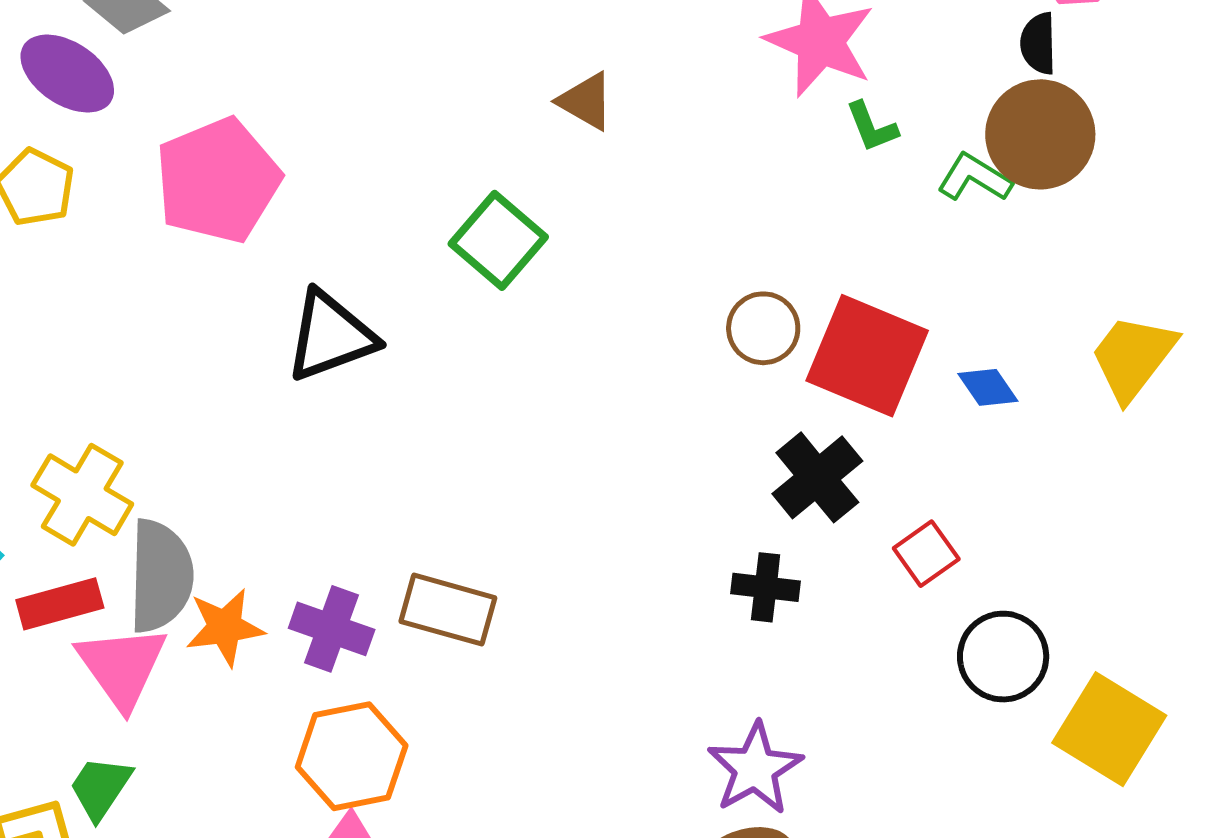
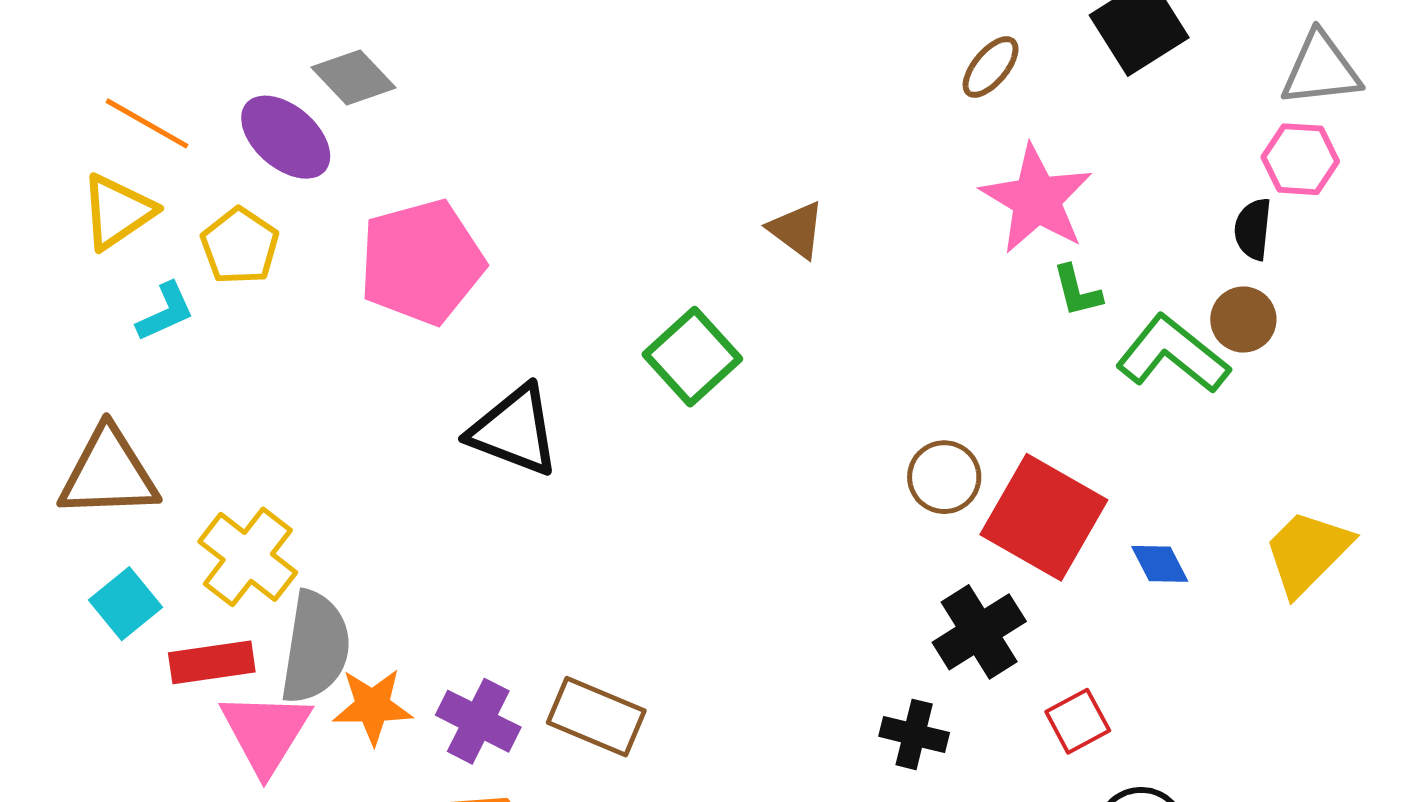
brown circle: (1040, 134) -> (1243, 320), size x0.6
green L-shape: (974, 178) -> (1173, 354), size x1.5
black triangle: (331, 336) -> (514, 431), turned 34

